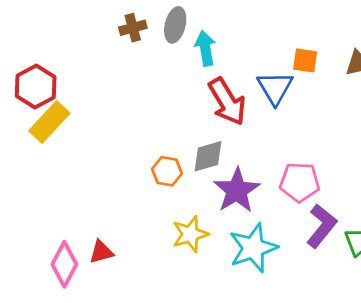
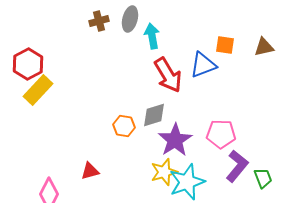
blue triangle: (275, 88) -> (203, 65), turned 40
yellow star: (190, 234) -> (164, 172), moved
red triangle: (101, 252) -> (90, 171), moved

